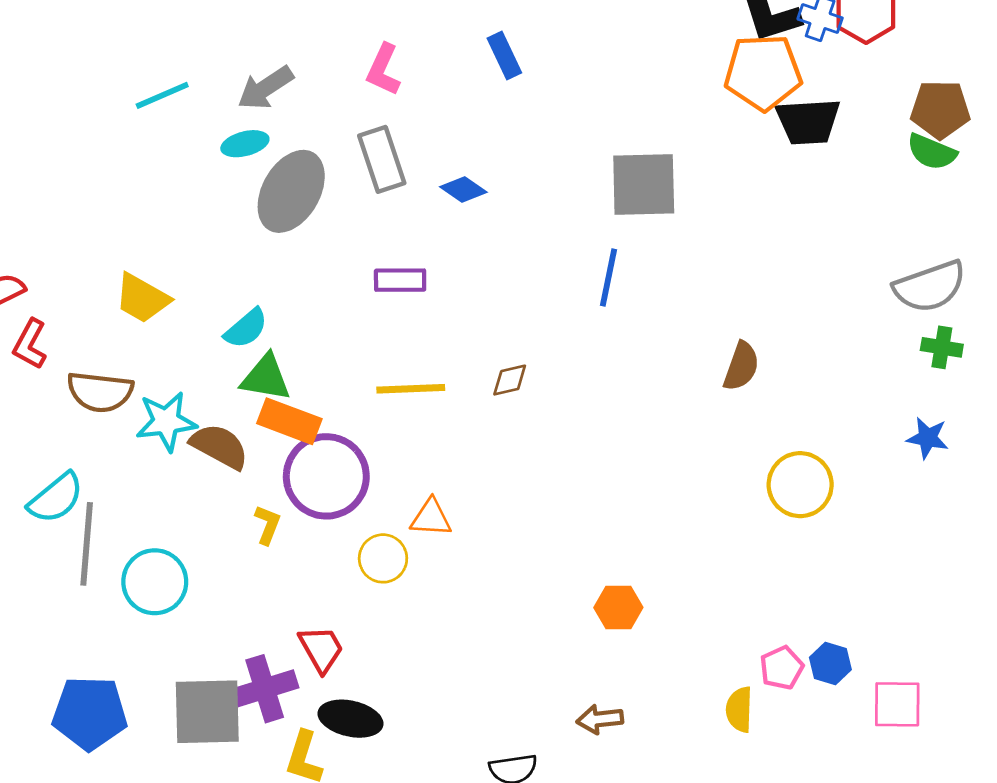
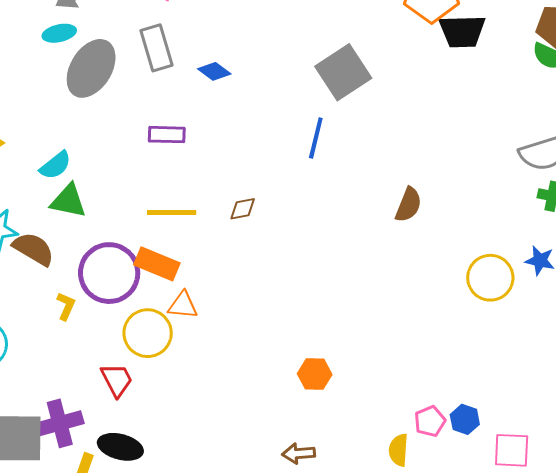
gray square: (644, 184) -> (343, 72), turned -34
orange rectangle: (289, 421) -> (157, 264), moved
yellow circle: (800, 485) -> (490, 278), moved
yellow circle: (383, 558) -> (148, 333), size x1.4
red trapezoid: (321, 649) -> (117, 380), moved

